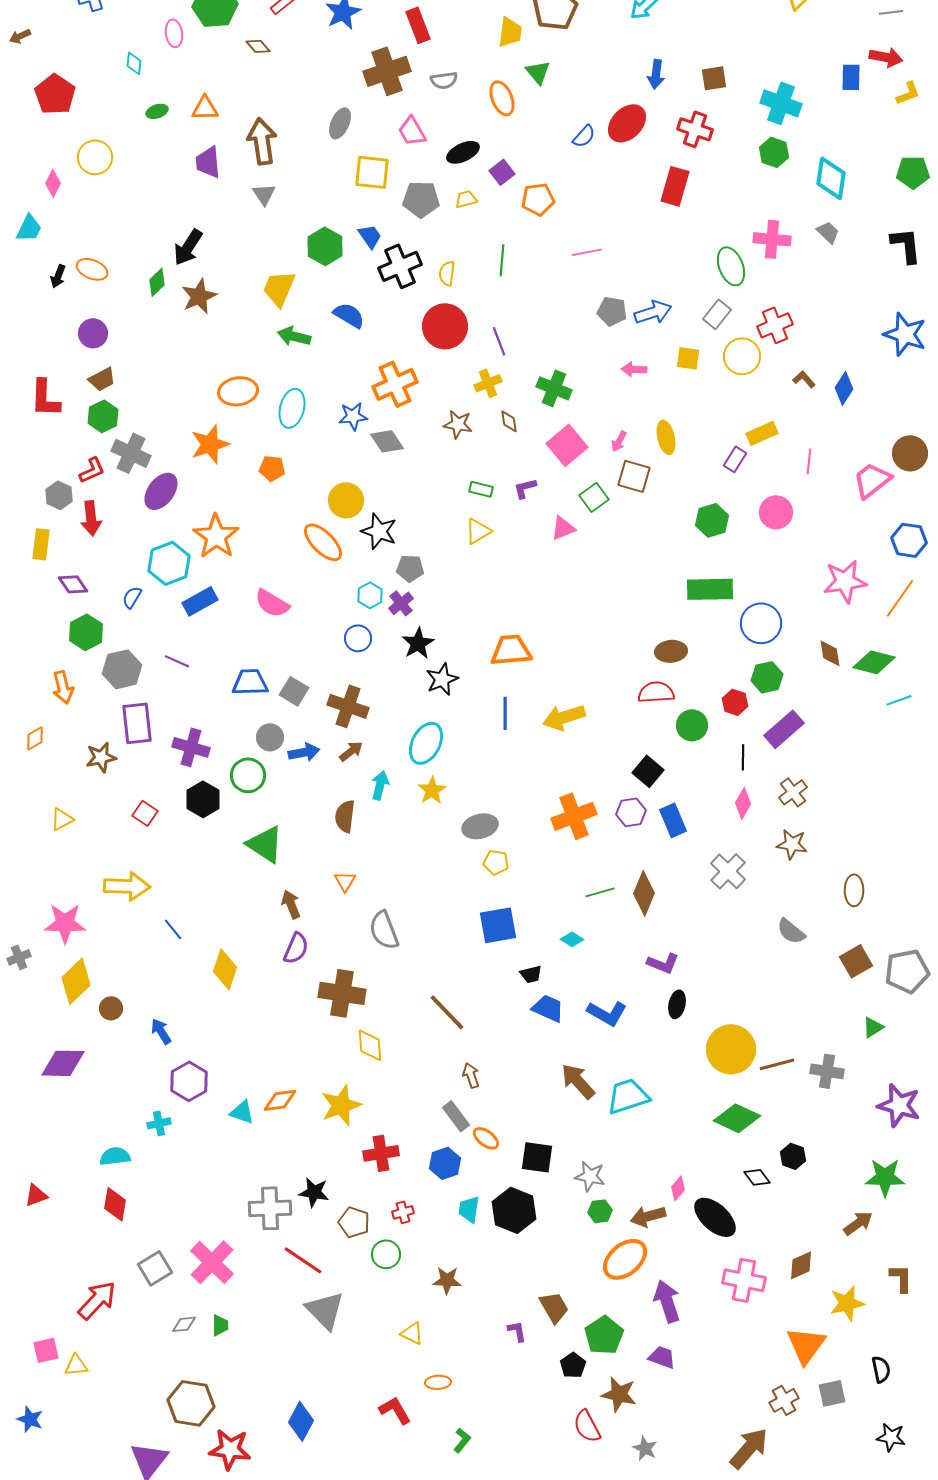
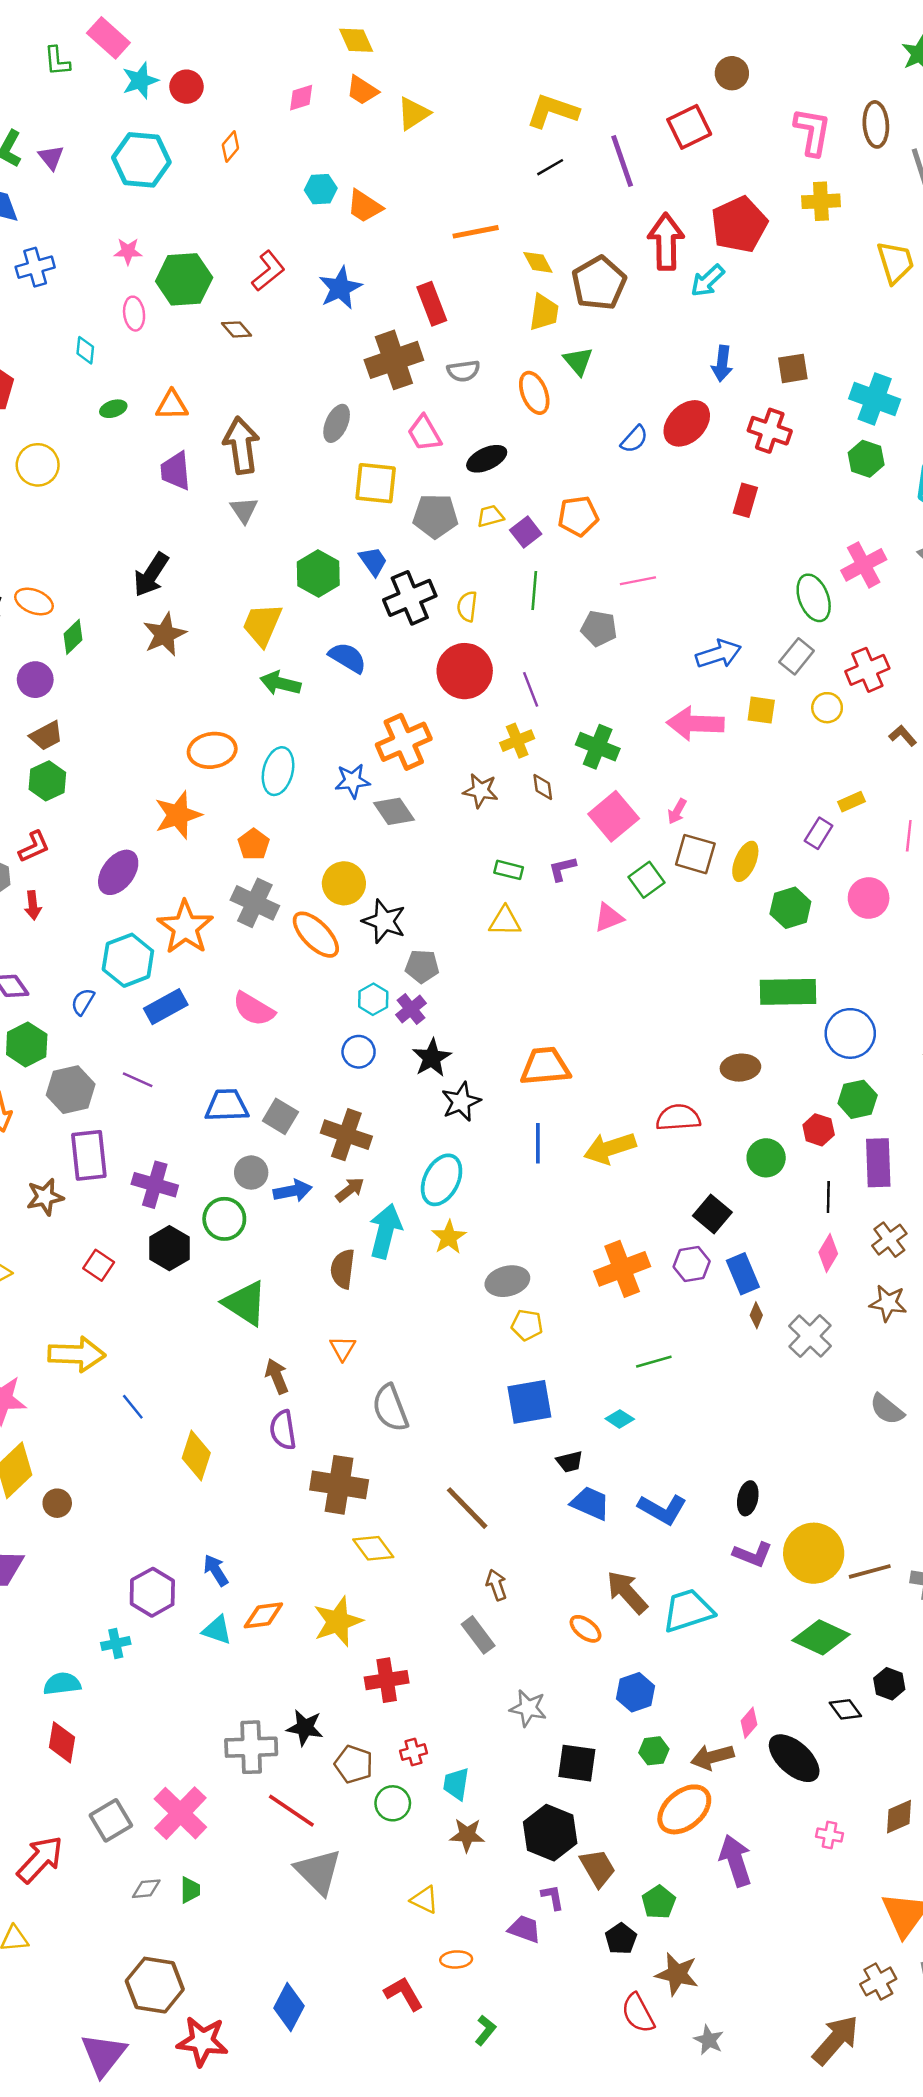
purple square: (502, 172) -> (526, 532), moved
red rectangle: (675, 186) -> (745, 500), size x0.7
pink cross: (772, 239) -> (864, 565), turned -33
green diamond: (157, 282) -> (73, 637), moved
gray pentagon: (612, 311) -> (599, 628), moved
yellow circle: (742, 356) -> (827, 708), size x0.7
pink arrow: (634, 369) -> (695, 724), size x1.8
yellow rectangle: (762, 433) -> (851, 802), size x0.7
yellow ellipse: (666, 437) -> (745, 861), moved, turned 36
gray cross: (131, 453) -> (255, 903), moved
orange pentagon: (272, 468) -> (254, 844), turned 30
red arrow: (91, 518) -> (33, 905), size x0.7
yellow triangle: (478, 531) -> (505, 921), turned 32
red semicircle: (656, 692) -> (678, 1118), moved
purple rectangle: (784, 729) -> (878, 1163), turned -51
cyan arrow: (380, 785) -> (385, 1231), size x1.5
brown diamond: (644, 893) -> (756, 1315), moved, size x0.5
purple semicircle: (296, 948) -> (283, 1430), turned 148
purple L-shape: (663, 963) -> (753, 1554), moved
blue arrow: (161, 1031) -> (216, 1570), moved
yellow diamond: (370, 1045) -> (373, 1548), turned -32
orange ellipse: (486, 1138) -> (585, 1629), moved
black square: (537, 1157) -> (577, 1763), moved
blue hexagon: (445, 1163) -> (636, 1692), moved
gray star: (590, 1176) -> (528, 1708), moved
cyan trapezoid: (469, 1209) -> (456, 1784), moved
black hexagon: (514, 1210) -> (550, 1833), moved
pink cross: (744, 1280) -> (830, 1835), size x0.5
green pentagon: (604, 1335) -> (659, 1902), size x0.7
purple trapezoid: (662, 1357) -> (524, 1929), moved

